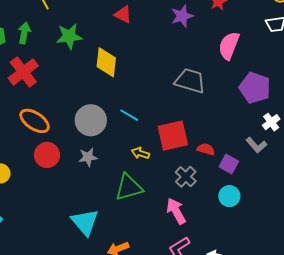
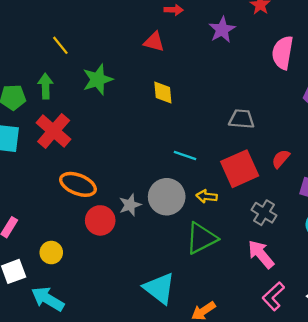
yellow diamond: (106, 62) -> (163, 92), moved, size x0.7
gray trapezoid: (190, 81) -> (242, 119), moved, size x0.7
gray circle: (91, 120) -> (167, 197), moved
red semicircle: (206, 149) -> (281, 159), moved, turned -54
gray star: (88, 157) -> (130, 205), moved

